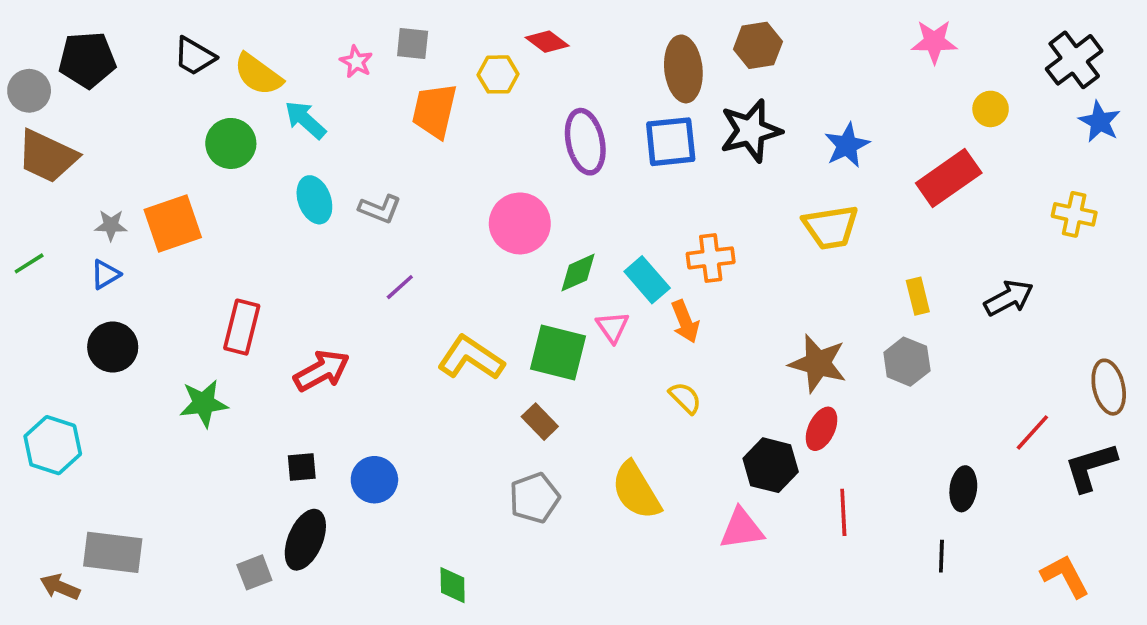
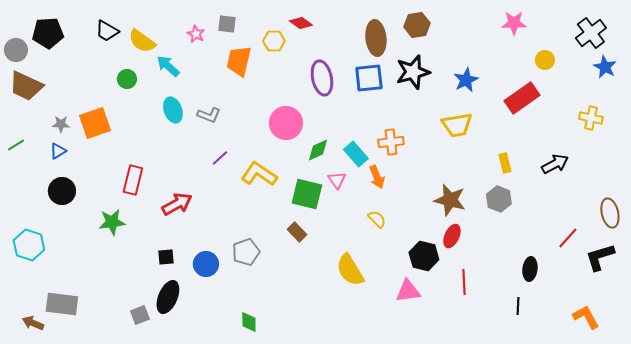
green circle: (231, 143) -> (127, 79), size x0.7
yellow L-shape: (471, 358) -> (259, 174), moved
gray pentagon: (534, 498) -> (246, 252), moved

